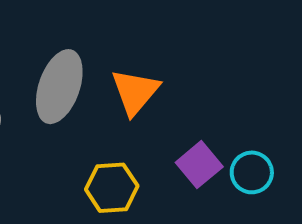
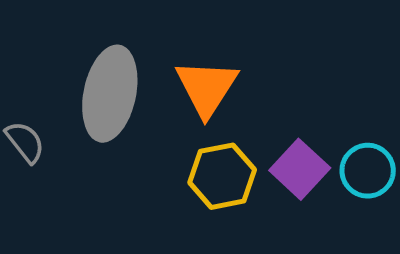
yellow hexagon: (112, 188) -> (222, 176), moved

